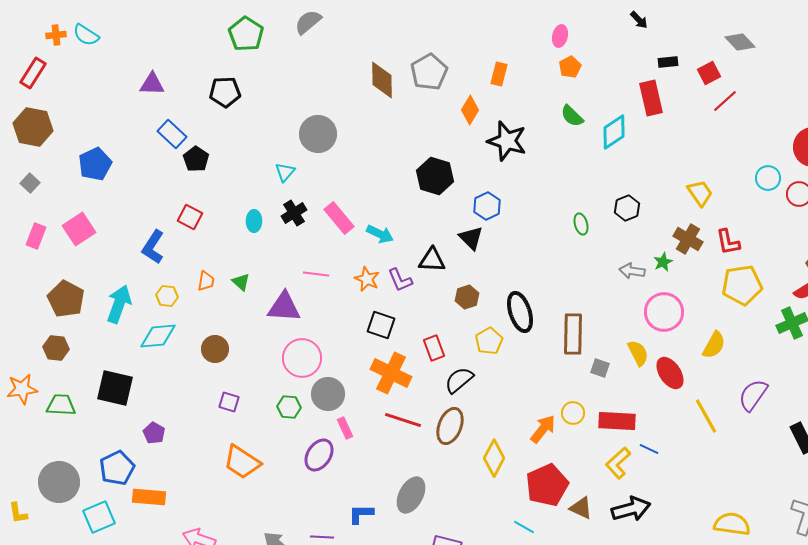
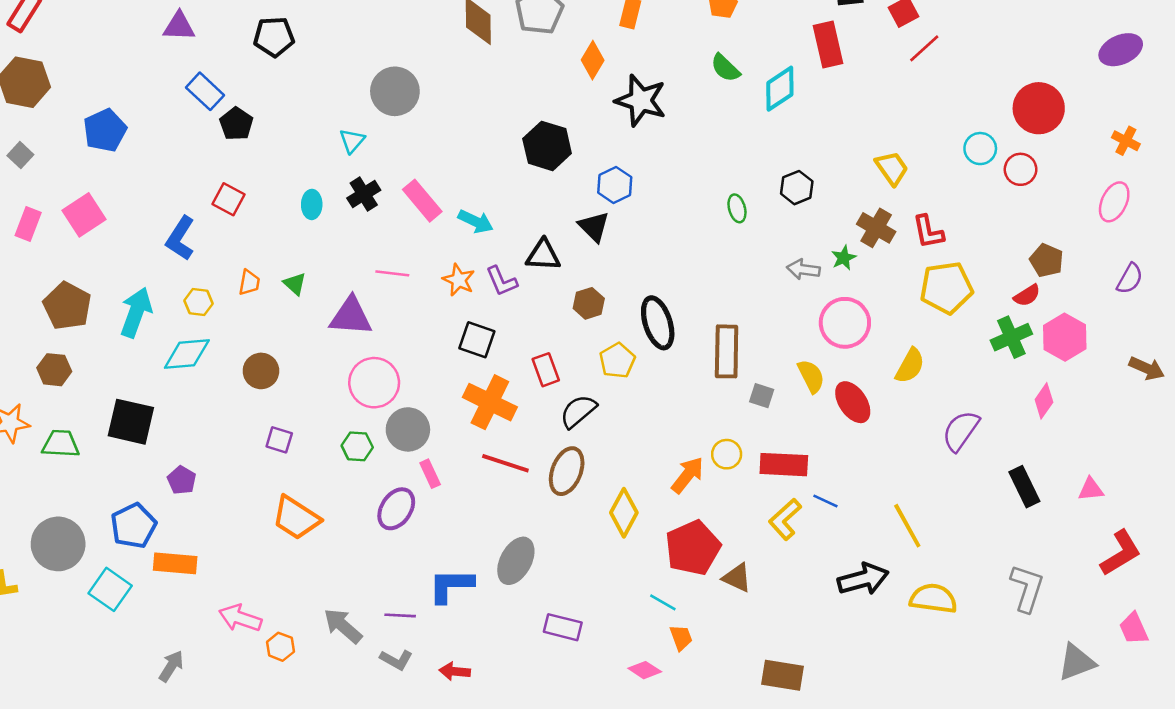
yellow line: (706, 416) -> (907, 526), moved
black arrow: (631, 509) -> (863, 579), moved
blue L-shape: (361, 514) -> (451, 586), size x1.4
cyan square: (99, 517) -> (110, 589), turned -32

